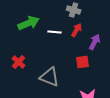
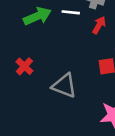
white line: (55, 32) -> (71, 12), moved

